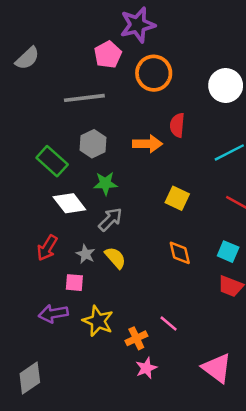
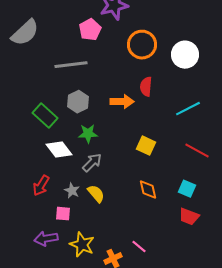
gray semicircle: (27, 58) -> (25, 33), size x1.4
orange circle: (154, 73) -> (142, 45), moved

